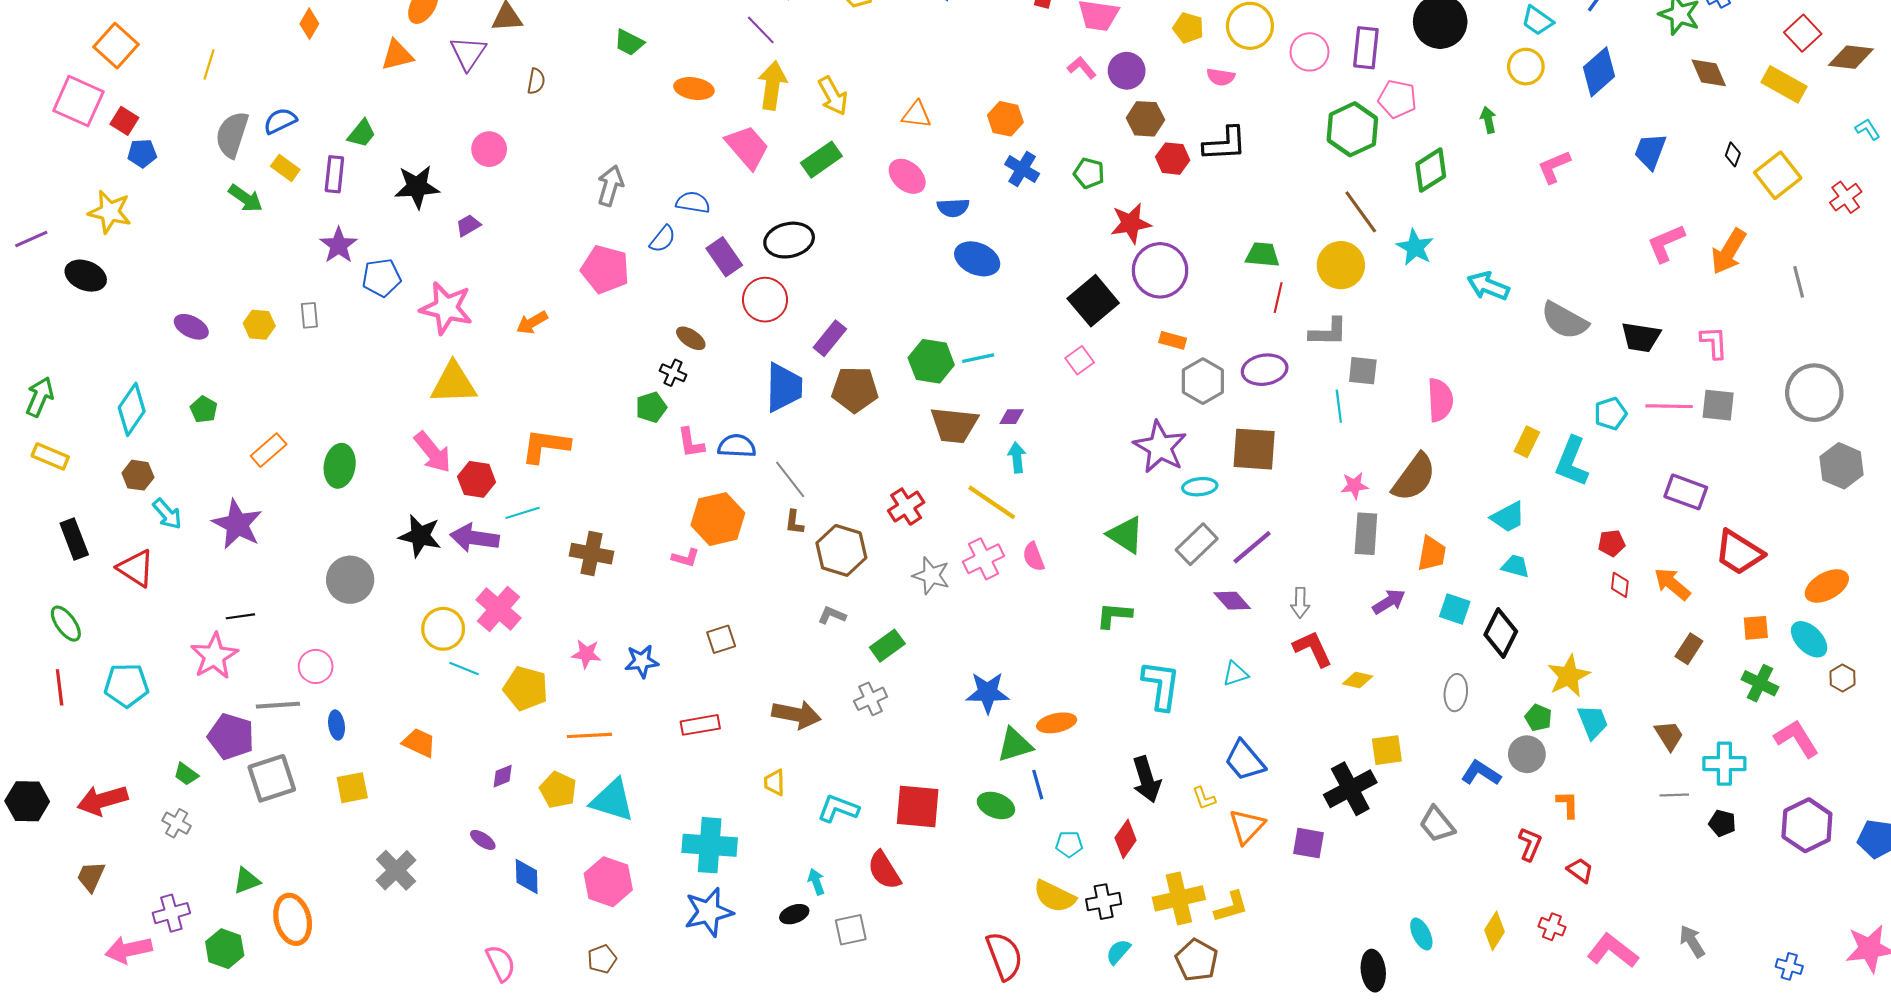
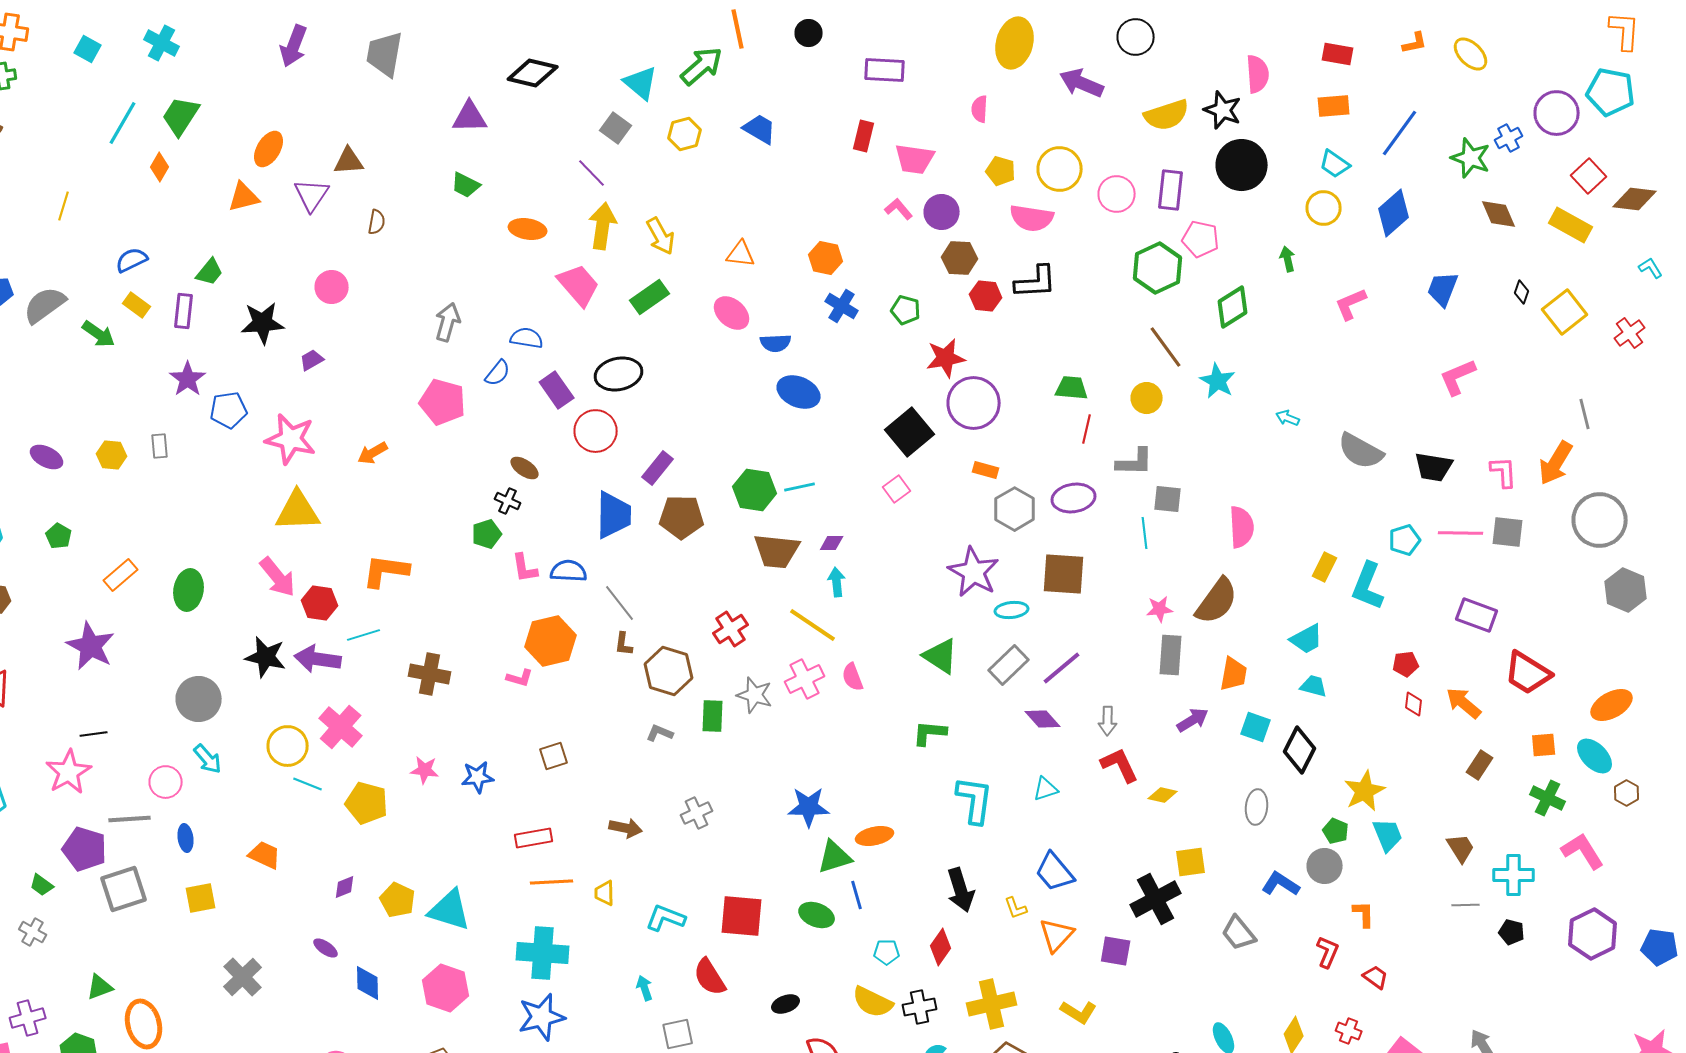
pink semicircle: (1221, 77) -> (1032, 218), size x1.6
gray semicircle: (232, 134) -> (45, 305), moved, turned 36
orange arrow: (1729, 252) -> (1556, 463), moved
yellow circle: (1341, 265) -> (1147, 398), size x0.7
cyan arrow: (1488, 286) -> (1288, 418), size x0.6
cyan arrow: (167, 514) -> (208, 759), moved
green rectangle: (887, 646) -> (713, 716), moved, turned -52
brown arrow: (796, 715) -> (626, 828), size x0.7
orange line: (589, 735) -> (552, 882), moved
yellow L-shape: (1231, 907) -> (1079, 1012), moved, turned 48
black ellipse: (794, 914) -> (786, 1004), moved

